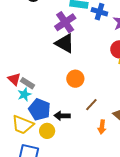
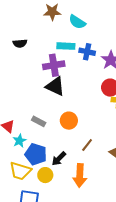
purple cross: (65, 22) -> (54, 65), turned 30
gray rectangle: (28, 83) -> (39, 121), moved
black arrow: (62, 116) -> (59, 159), turned -42
orange arrow: (102, 127) -> (80, 176), moved, size x1.6

